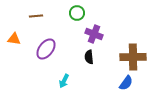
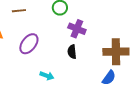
cyan arrow: (64, 81) -> (47, 76), turned -96

